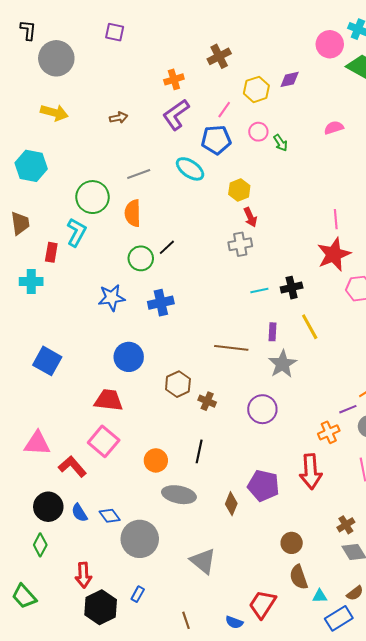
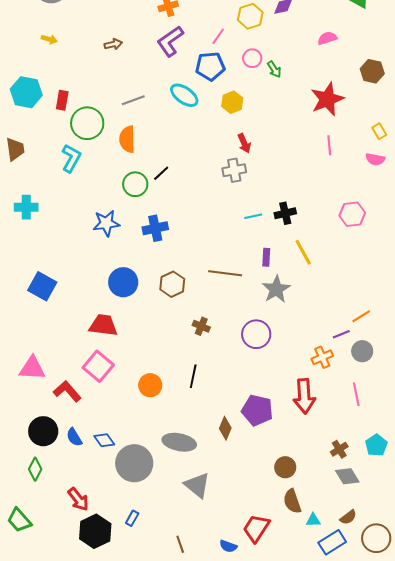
yellow arrow: (54, 113) -> (49, 39), size x0.6
pink semicircle: (334, 128) -> (327, 38), moved
yellow hexagon: (239, 190) -> (232, 102), moved
red rectangle: (51, 252) -> (62, 100), moved
red star: (334, 254) -> (327, 99), moved
brown hexagon: (178, 384) -> (172, 284), moved
gray ellipse: (179, 495) -> (179, 442), moved
red arrow: (83, 575) -> (78, 499), turned -35

